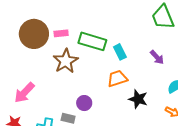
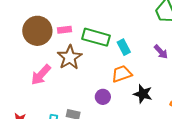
pink arrow: (24, 93) -> (41, 75), moved
purple circle: (84, 103) -> (103, 97), moved

